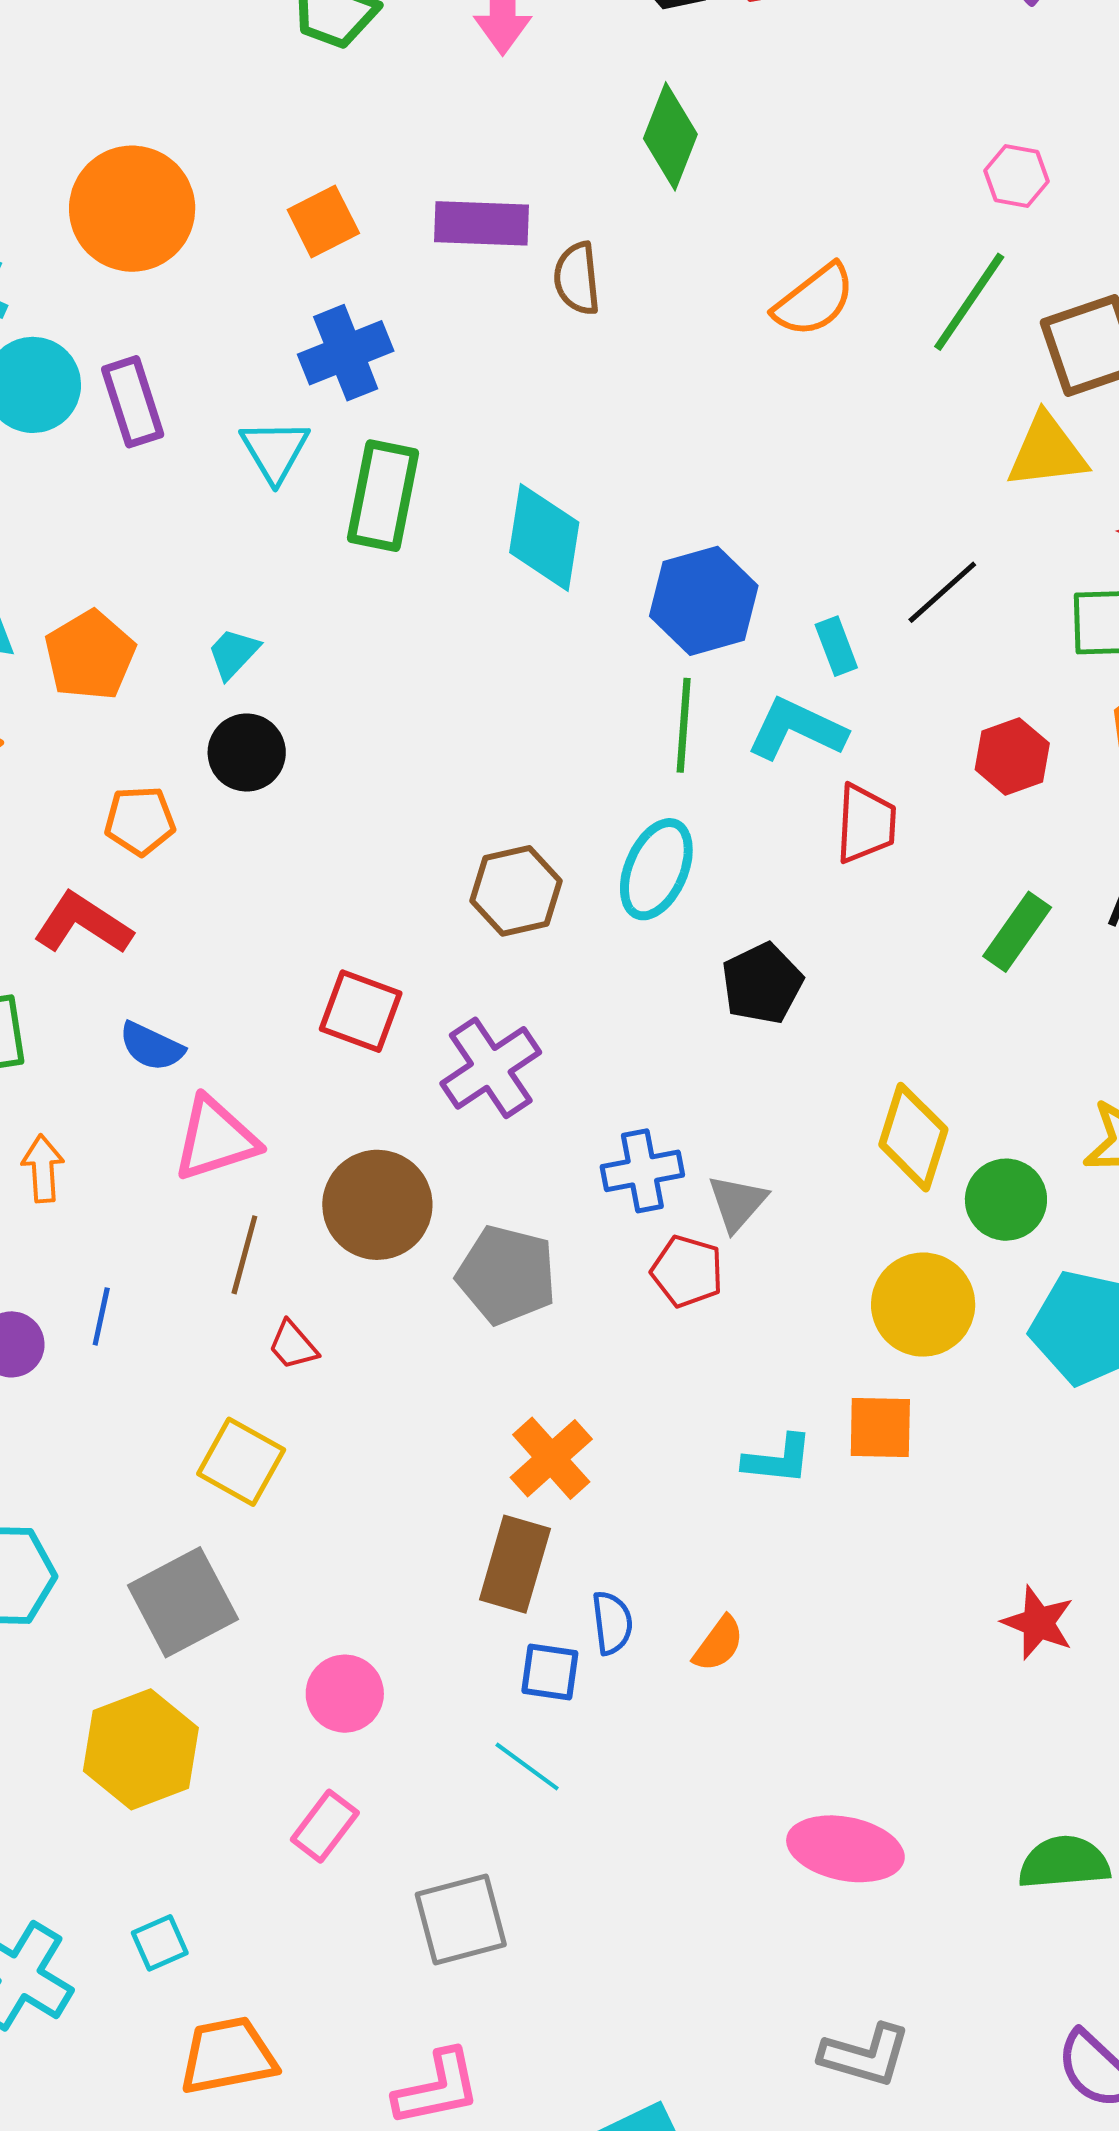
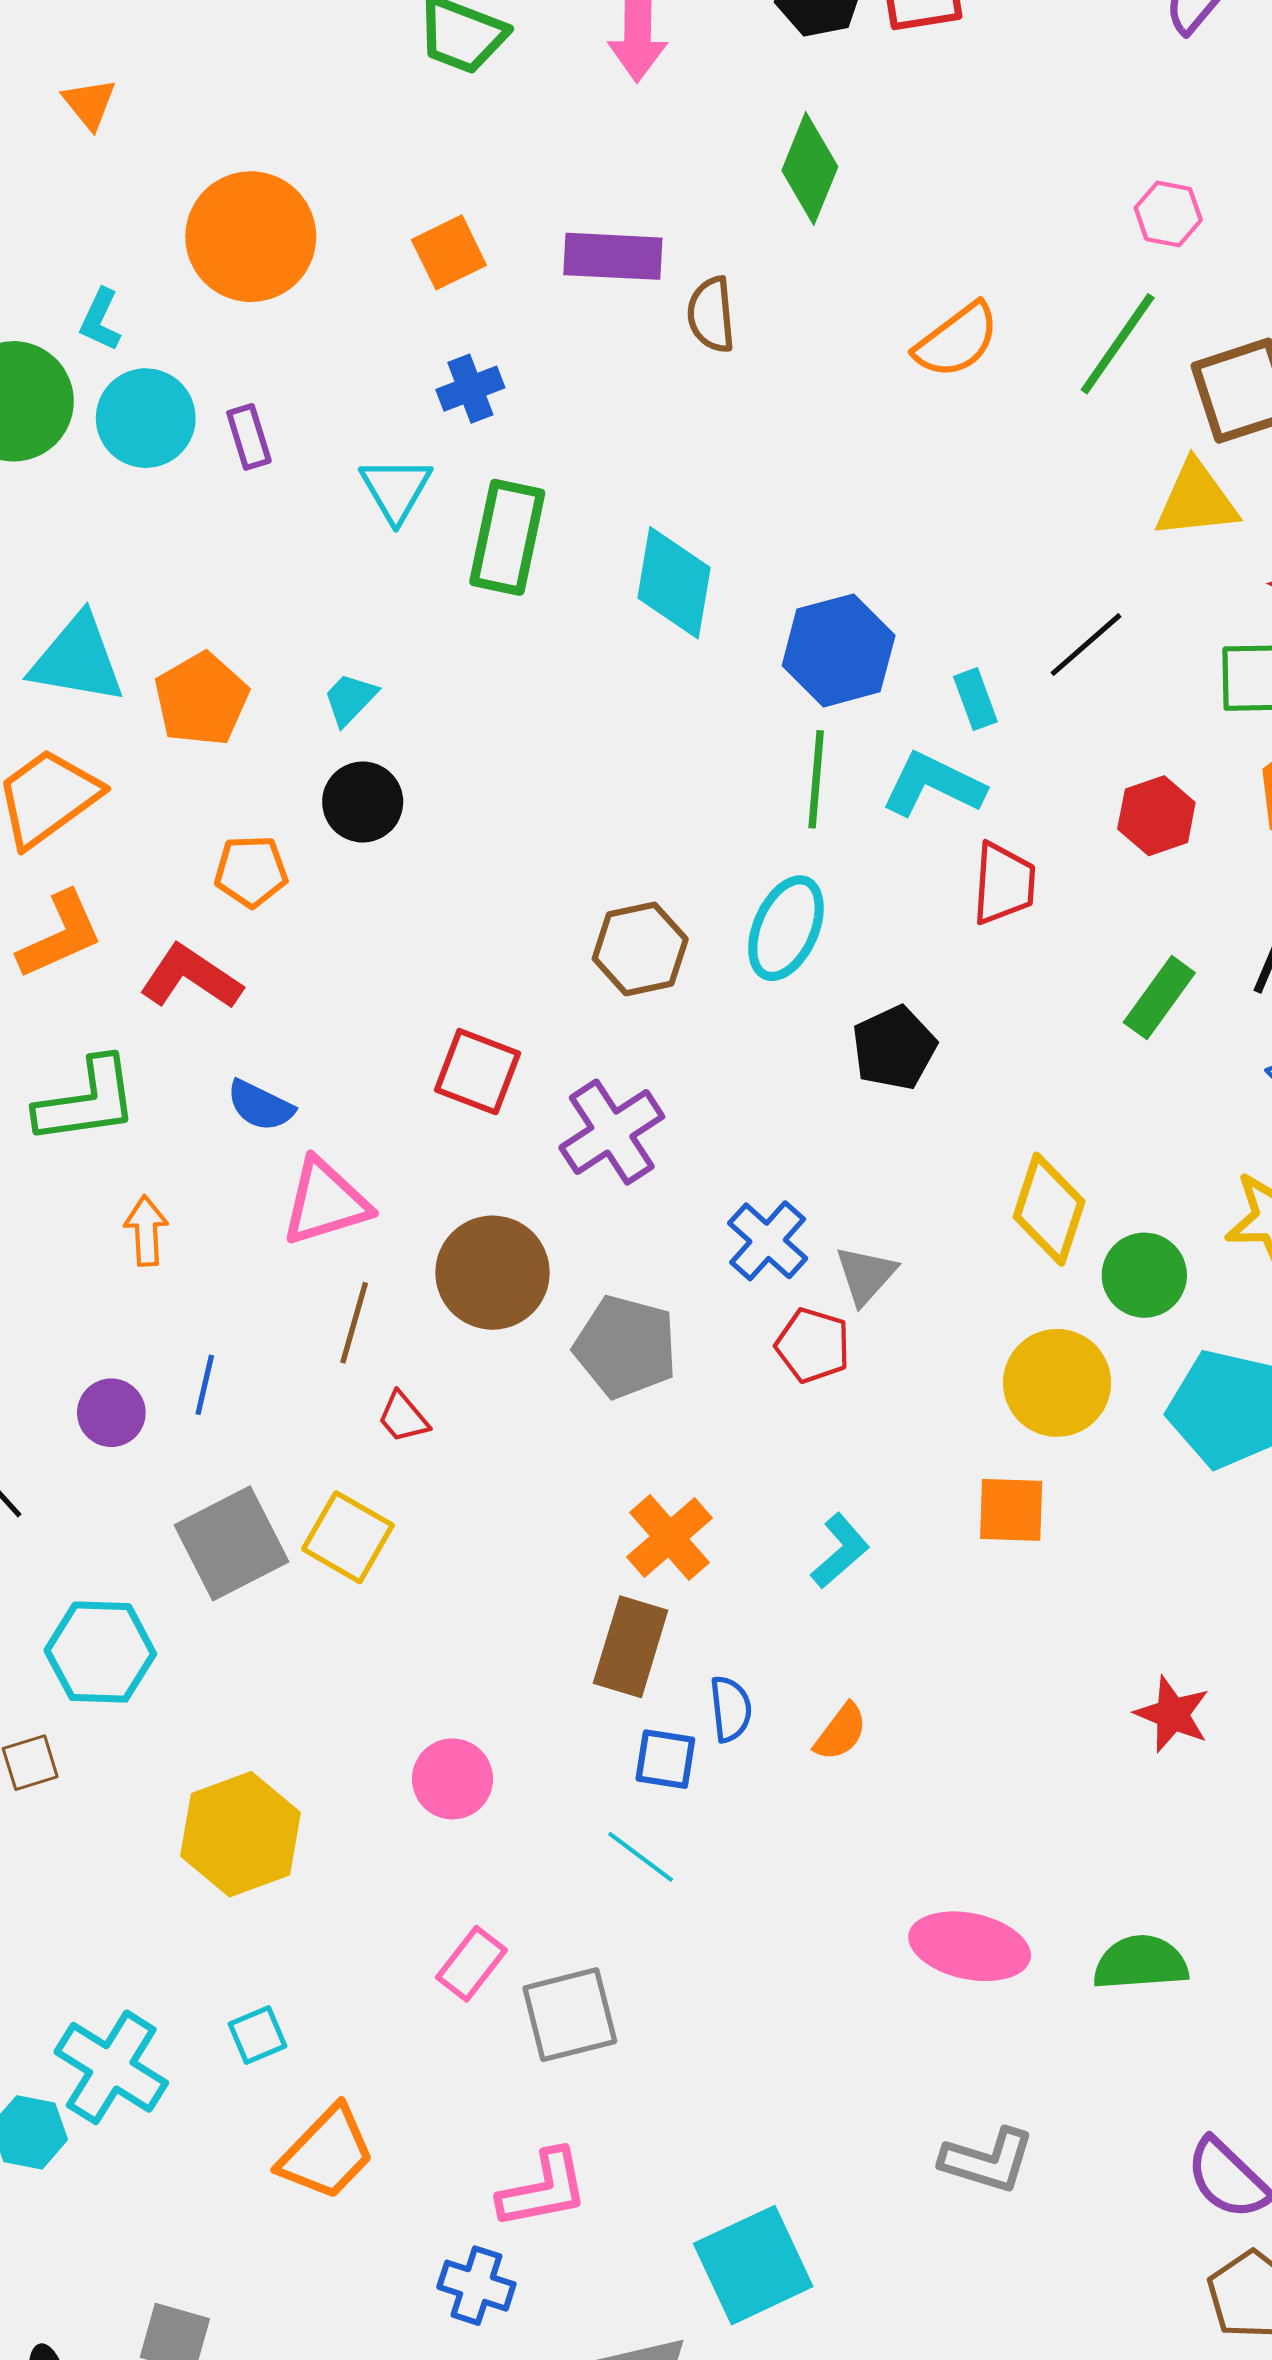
blue cross: (346, 353) -> (470, 389), size x0.7
purple rectangle: (133, 402) -> (249, 437), size x0.7
blue cross: (642, 1171) -> (768, 1241), turned -38
cyan L-shape: (778, 1460) -> (840, 1551), moved, turned -48
gray square: (183, 1602) -> (231, 1543), moved
pink rectangle: (325, 1826) -> (471, 1964), moved
green semicircle: (1064, 1863) -> (1141, 1963), moved
orange trapezoid: (228, 2056) -> (327, 2153), turned 144

